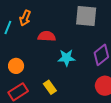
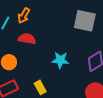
red semicircle: (47, 36) -> (27, 39), moved

